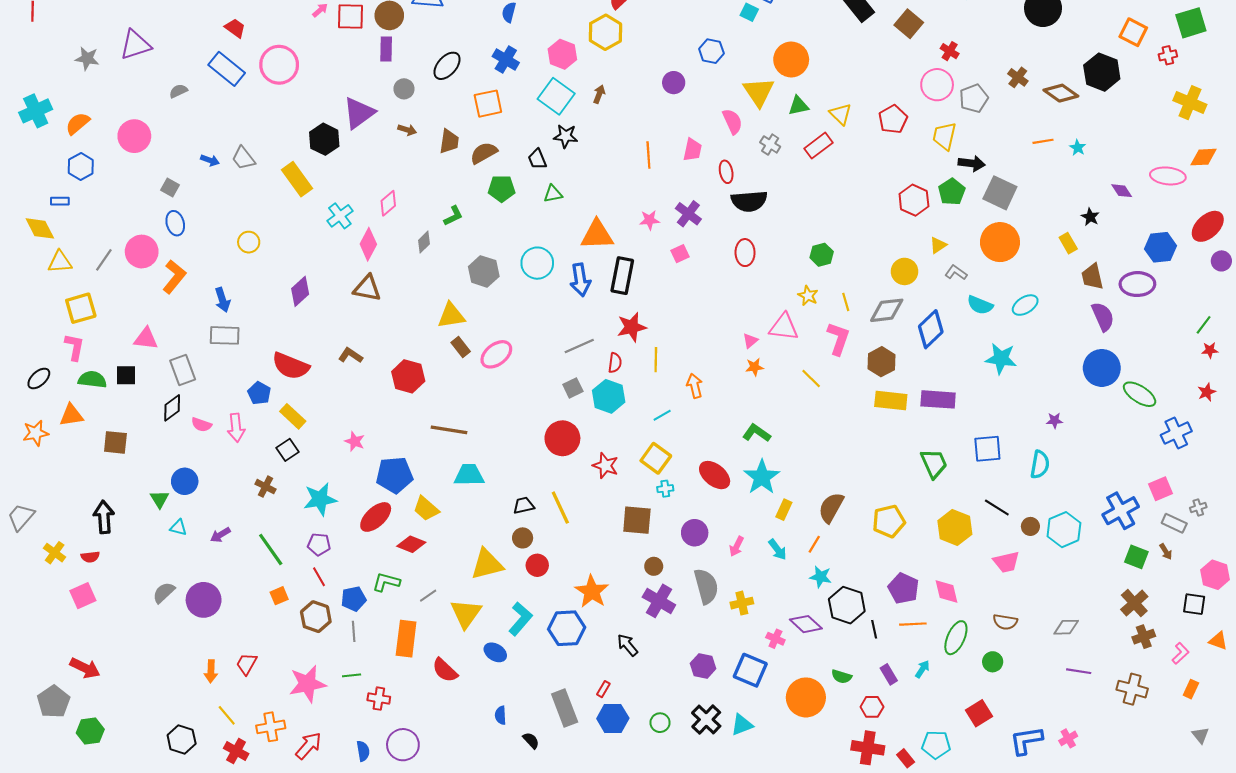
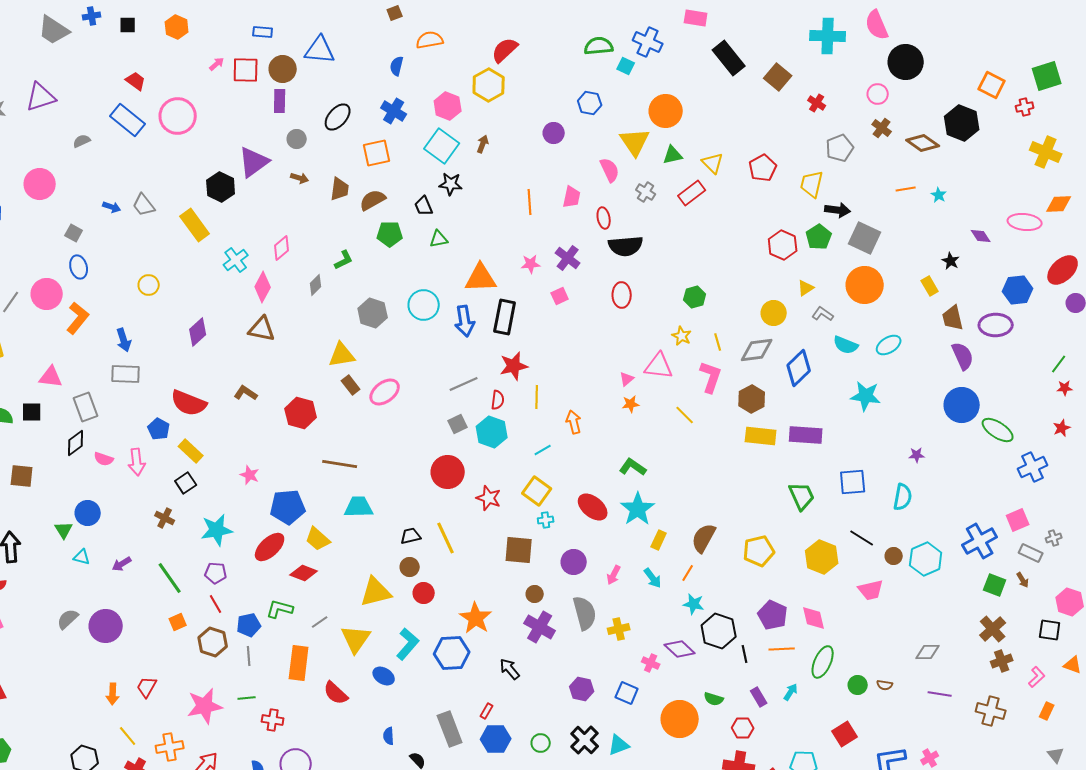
pink circle: (937, 85) -> (878, 94), moved, size x0.7
brown semicircle: (1005, 622) -> (885, 685), moved, size x0.7
blue square: (750, 670) -> (627, 693), size x0.7

